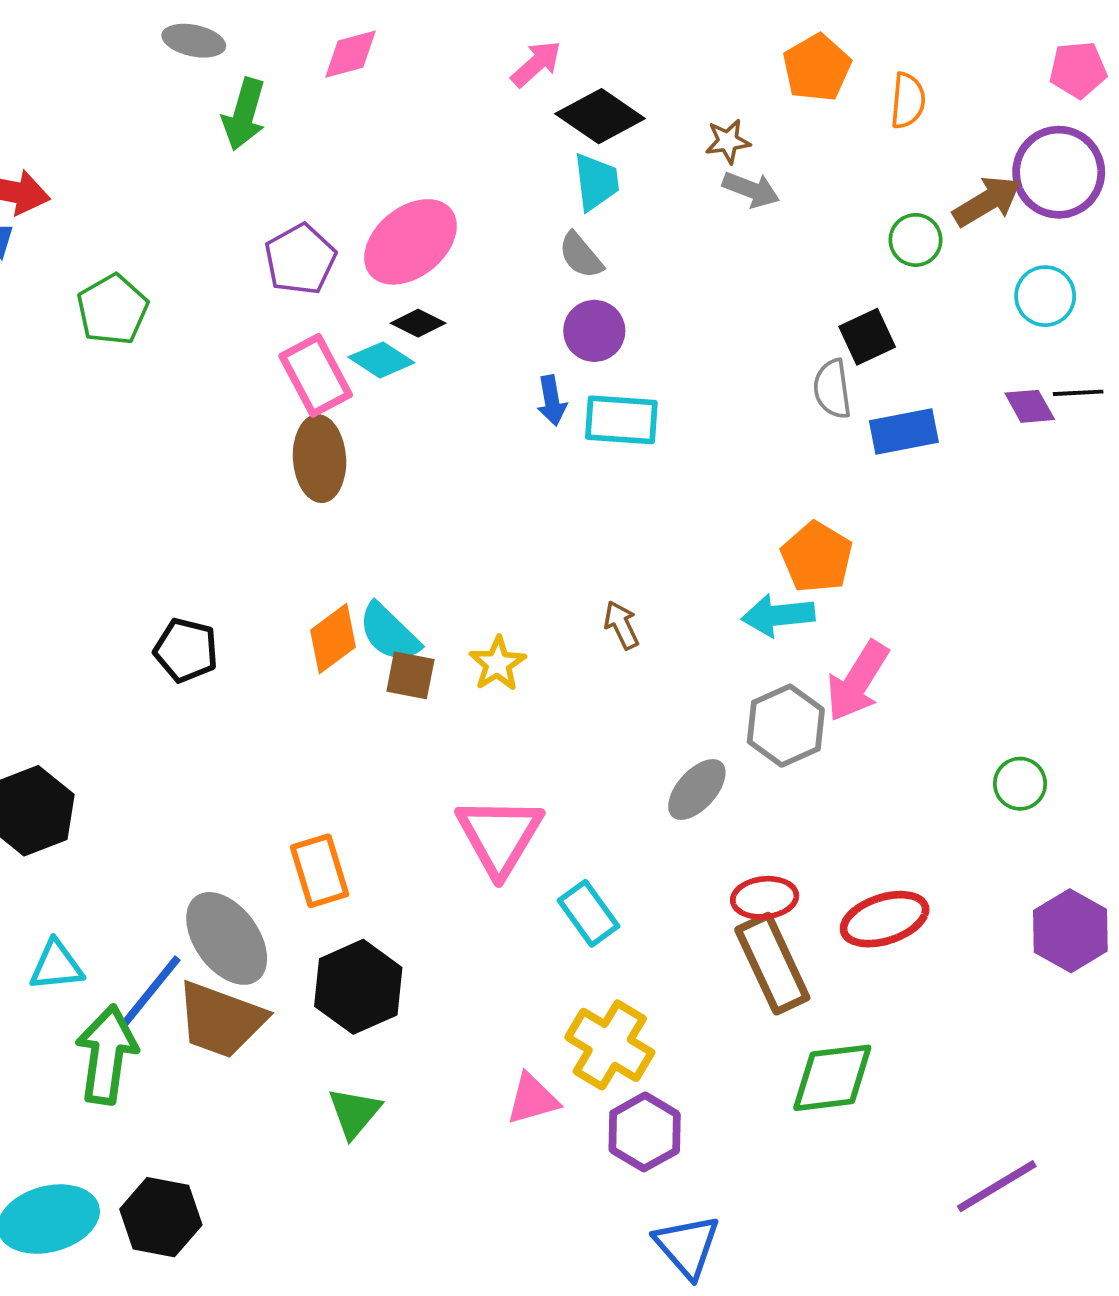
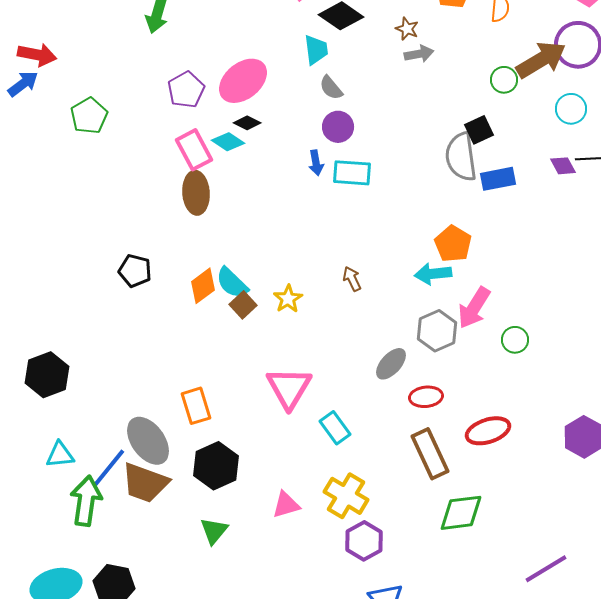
brown star: (728, 141) -> (407, 29), turned 30
cyan trapezoid: (596, 182) -> (316, 50), moved
gray arrow: (751, 190) -> (419, 54), turned -32
brown arrow: (987, 201) -> (541, 60), size x1.4
gray semicircle: (832, 389) -> (461, 157), size x1.6
black pentagon: (186, 650) -> (135, 271), moved
brown square: (410, 675) -> (243, 305), turned 36
green circle: (1020, 784) -> (515, 340), moved
red ellipse: (765, 898) -> (426, 397), moved
pink triangle: (532, 1099) -> (286, 505), moved

